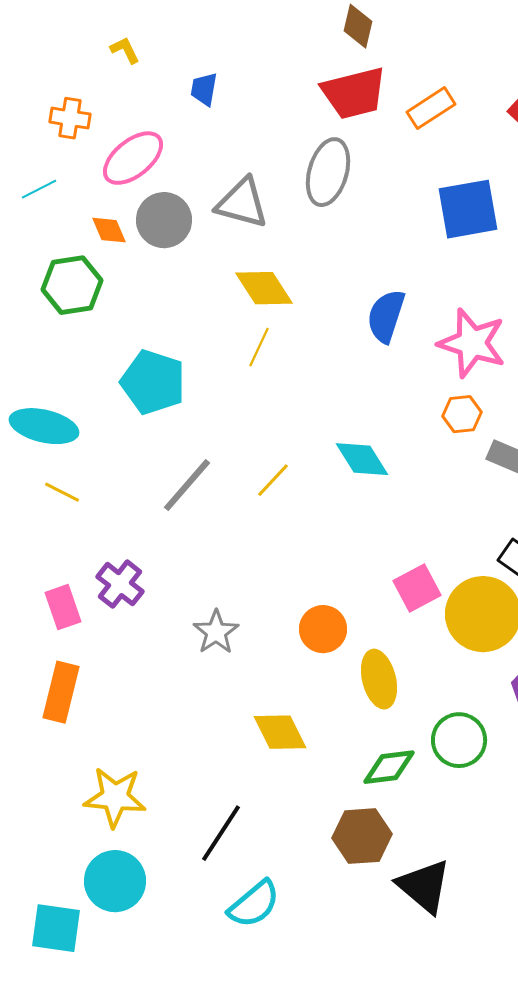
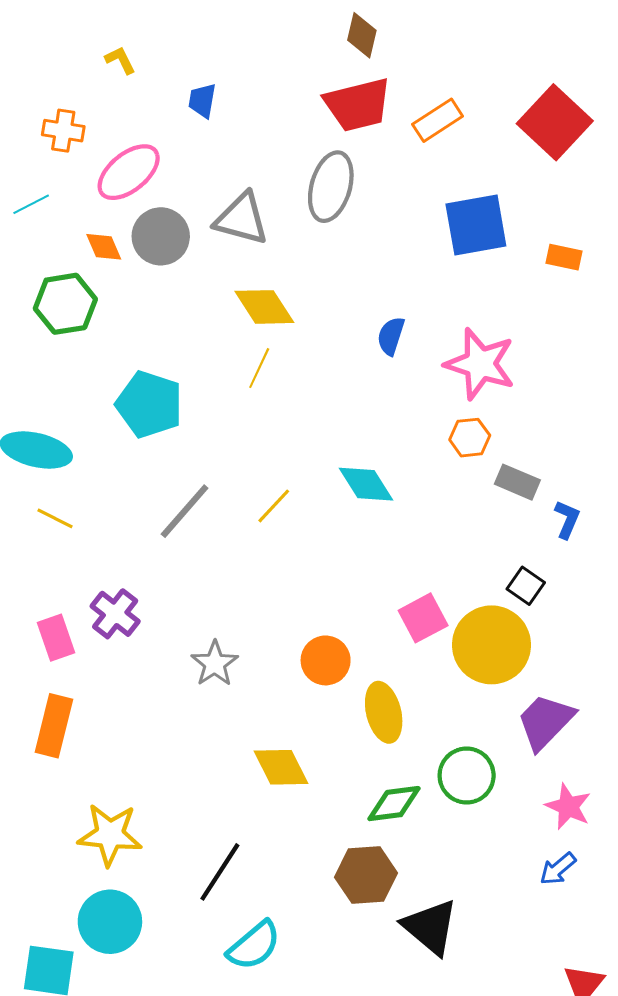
blue semicircle: (386, 316) -> (391, 336), size x0.7

